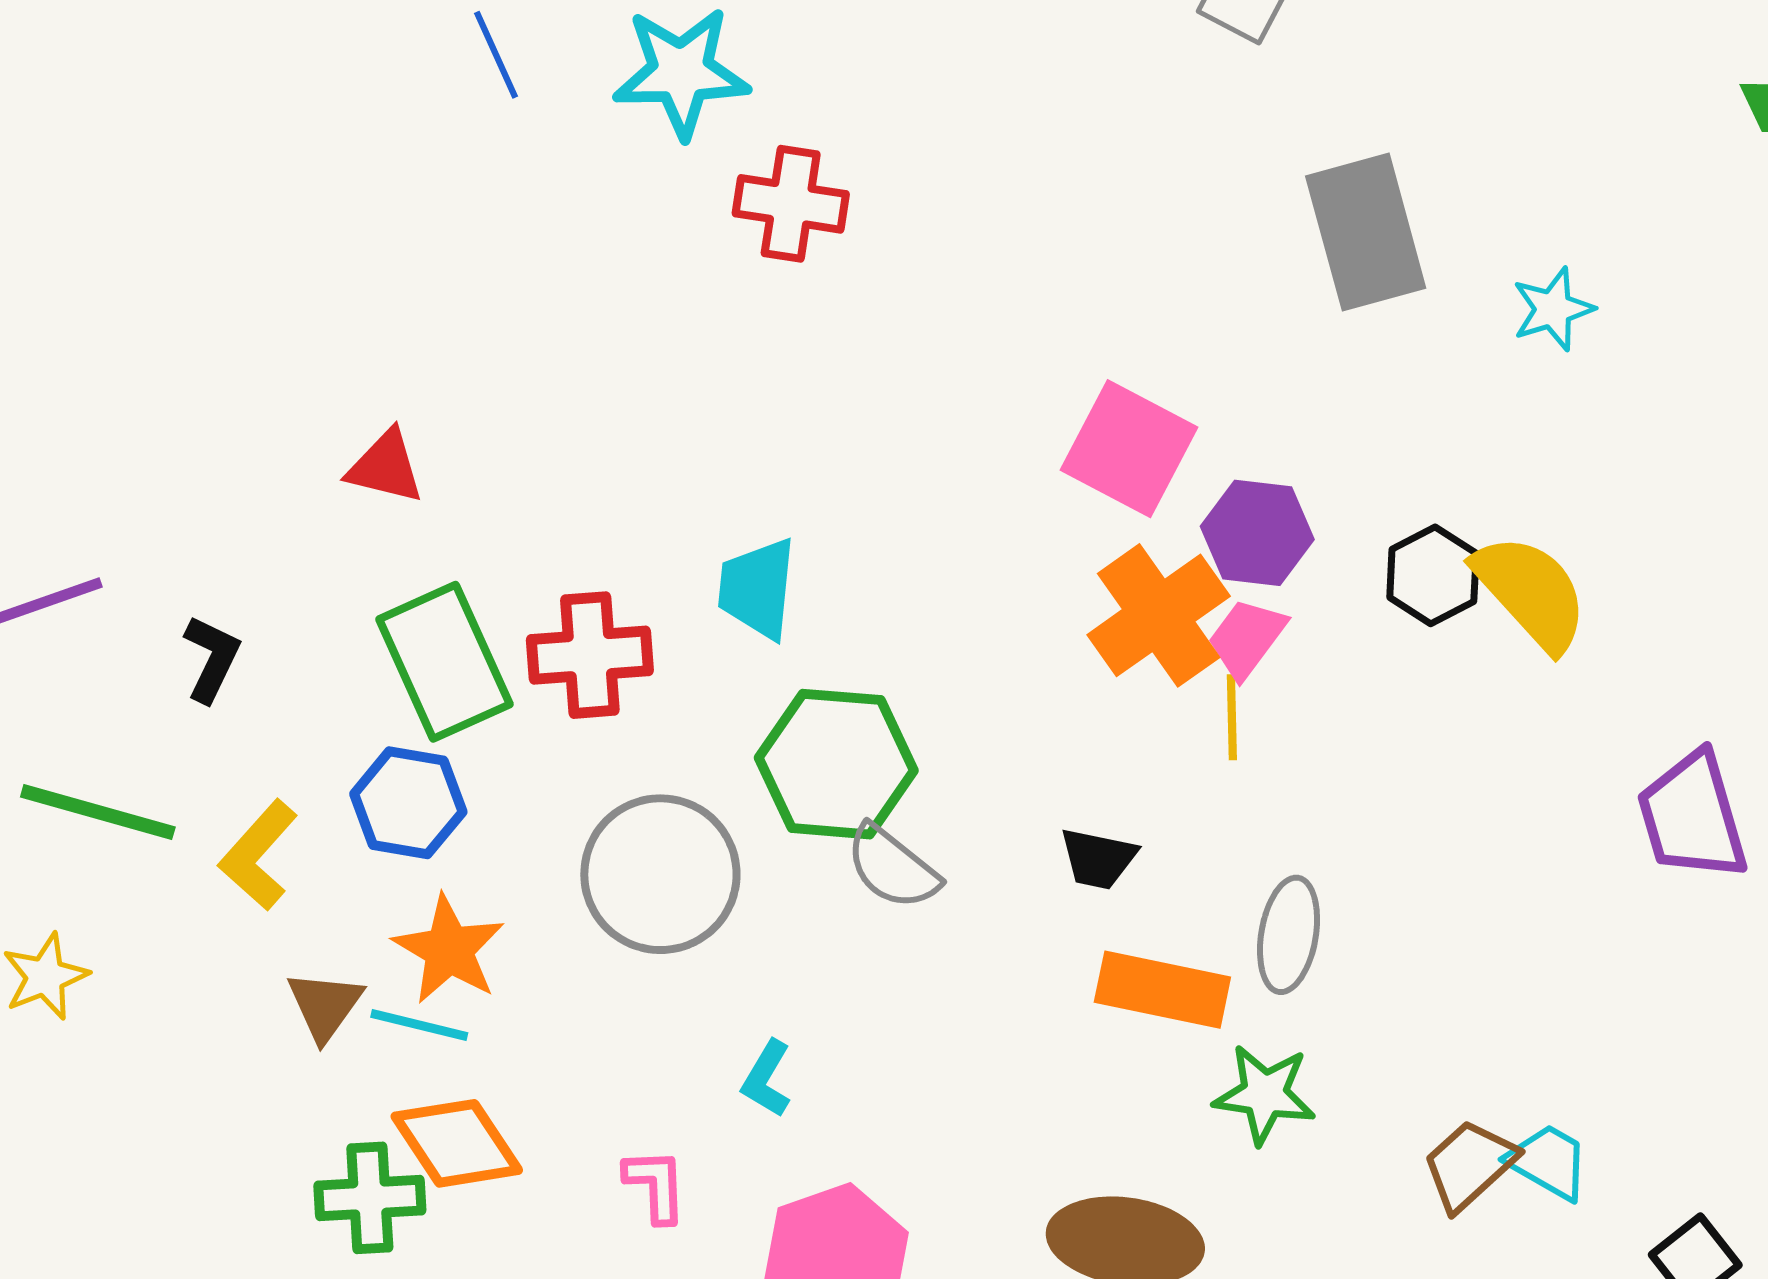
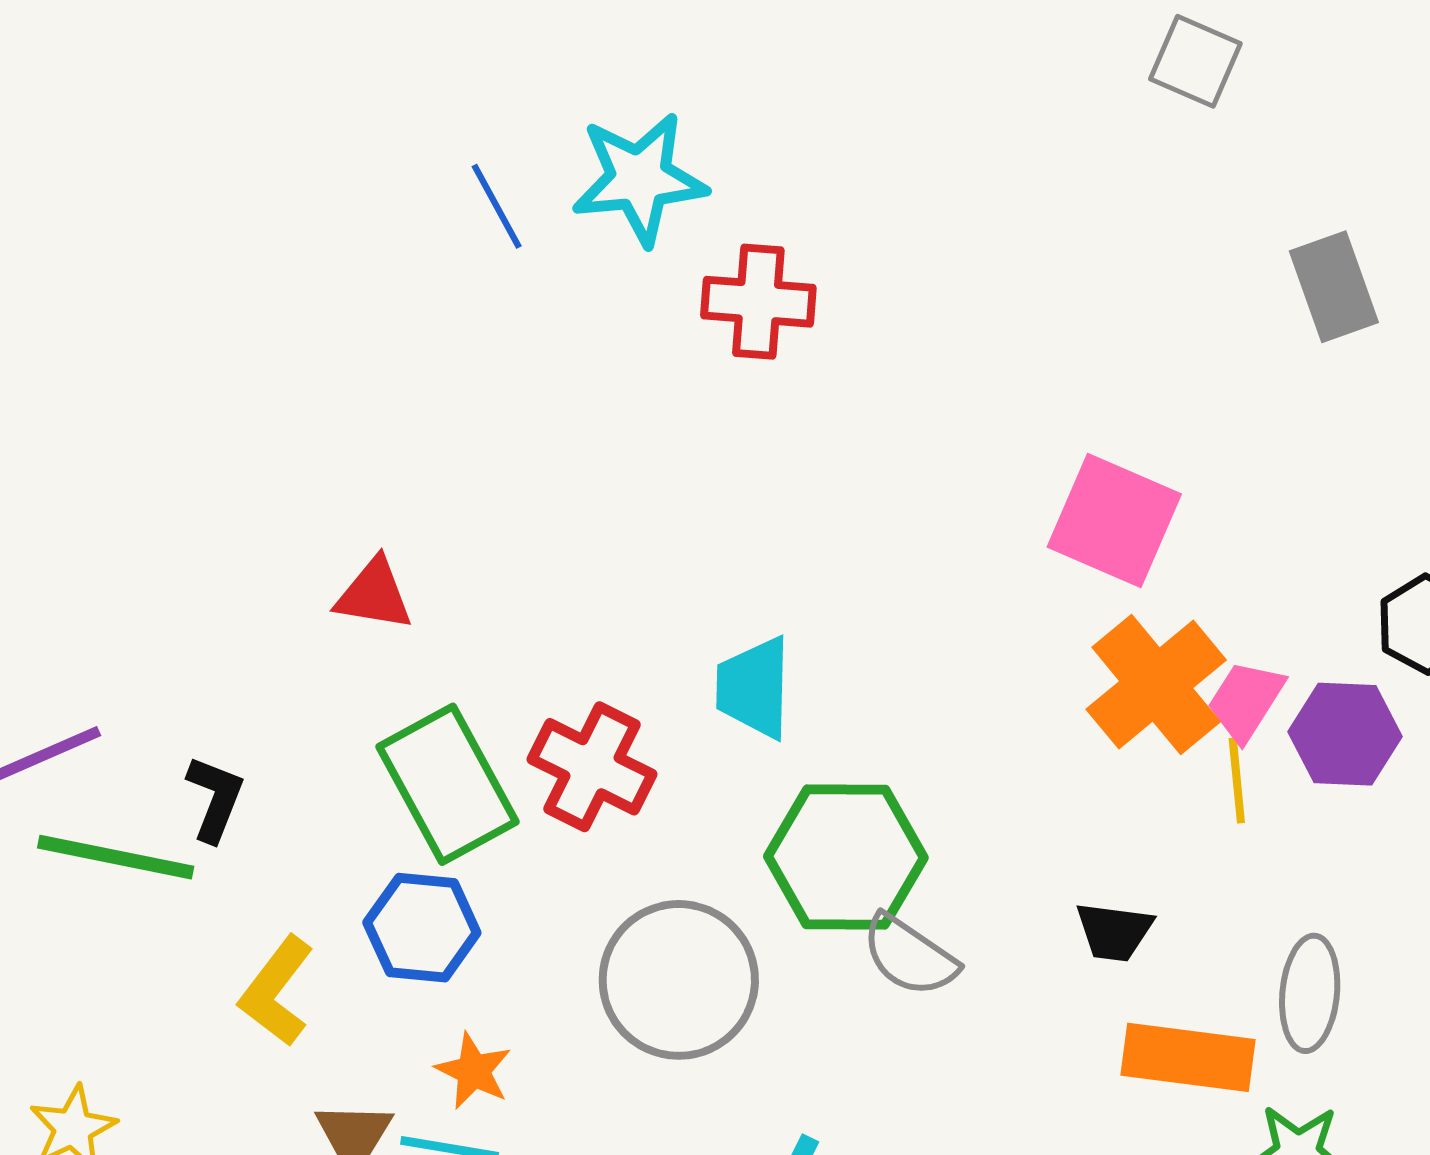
blue line: (496, 55) -> (497, 206), moved
gray rectangle: (1366, 232) -> (1334, 287), size x0.7
purple hexagon: (1257, 533) -> (1345, 734), moved
red cross: (590, 655) -> (592, 767), turned 35
green line: (98, 812) -> (116, 857), moved
orange star: (449, 950) -> (473, 1071), size x0.7

